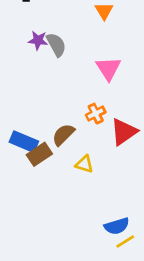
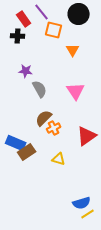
gray semicircle: (56, 45) -> (40, 89), moved
orange cross: (96, 114) -> (54, 128), moved
brown semicircle: (63, 135) -> (44, 118), moved

